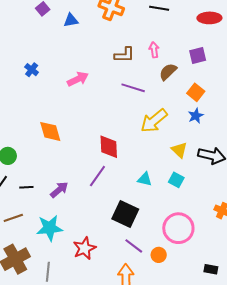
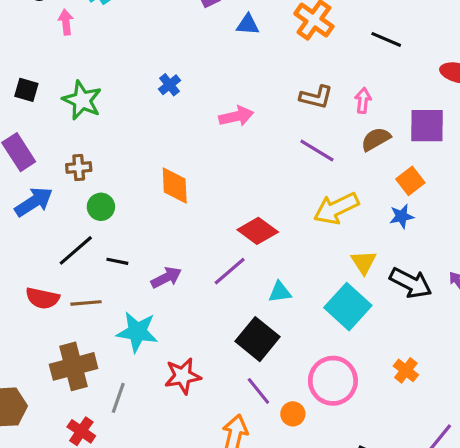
purple square: (198, 55) -> (427, 126), size x1.4
red diamond: (109, 147) -> (258, 231), turned -65
cyan triangle: (145, 179) -> (280, 292), moved, turned -35
cyan square: (176, 180) -> (348, 307), size x1.8

